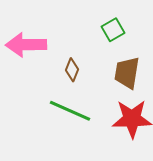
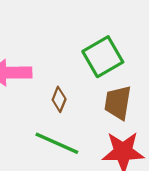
green square: (113, 30) -> (103, 57), size x1.6

